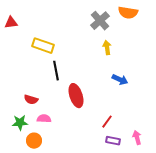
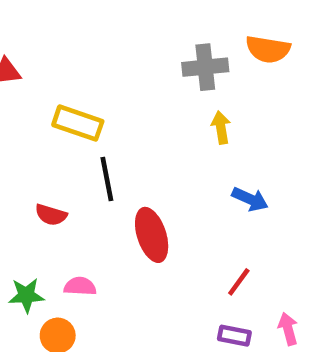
gray cross: (100, 21) -> (205, 67), turned 36
red semicircle: (31, 100) -> (51, 215), moved
red line: (107, 122) -> (239, 282), moved

